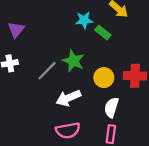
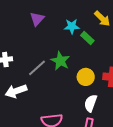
purple triangle: (16, 30) -> (37, 19), moved
white arrow: (68, 98) -> (16, 91), moved

